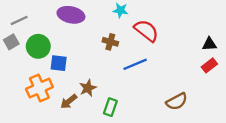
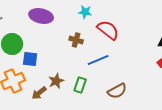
brown semicircle: (177, 101) -> (117, 91), moved
green rectangle: (110, 107) -> (80, 85), moved

